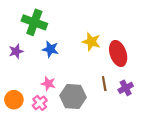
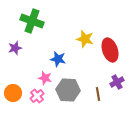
blue star: (50, 49) -> (58, 59), moved
brown line: (104, 84) -> (98, 94), moved

